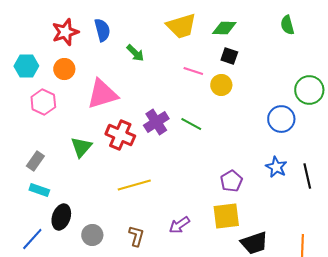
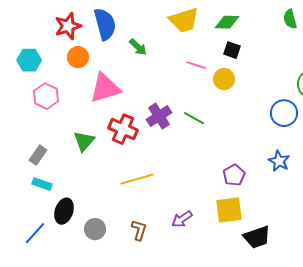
blue semicircle: (102, 30) -> (105, 24), size x1.4
orange circle: (64, 69) -> (78, 57), moved

